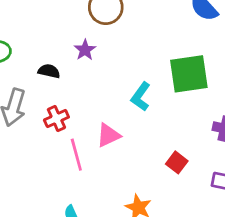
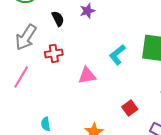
black semicircle: (49, 71) -> (58, 19), turned 35
pink line: (76, 155) -> (21, 77), moved, turned 30

